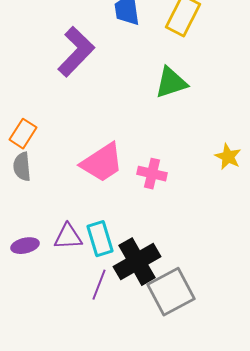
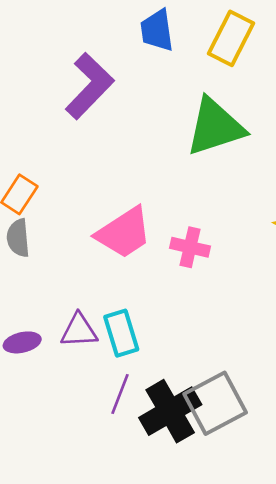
green triangle: (171, 83) -> (215, 127), size x1.4
black cross: (137, 262) -> (170, 411), moved

